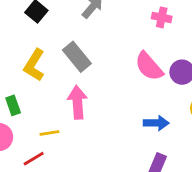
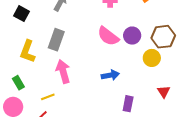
gray rectangle: (77, 57) -> (56, 40), turned 70
blue arrow: (156, 123) -> (110, 75), moved

